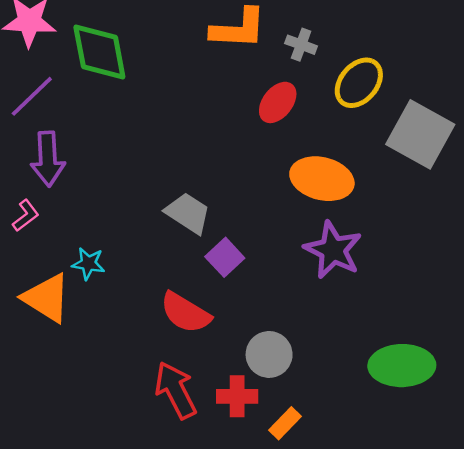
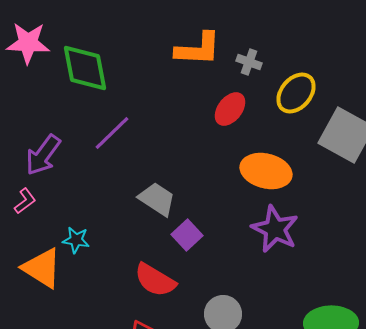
purple line: (32, 96) -> (112, 133), moved
purple arrow: (48, 159) -> (43, 155), turned 39

